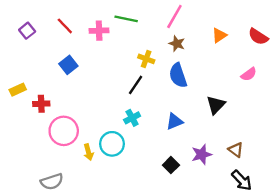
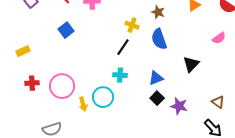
red cross: (41, 104) -> (32, 83), moved
cyan cross: (132, 118) -> (120, 75), turned 32
brown triangle: (236, 150) -> (218, 102), moved
purple star: (202, 154) -> (179, 106), turned 30
black square: (171, 165) -> (157, 98), moved

